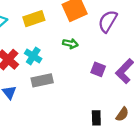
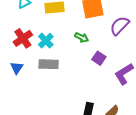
purple square: (98, 69) -> (99, 58), moved

